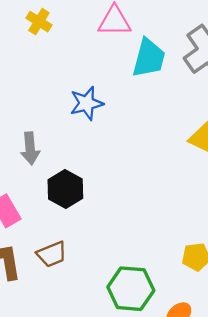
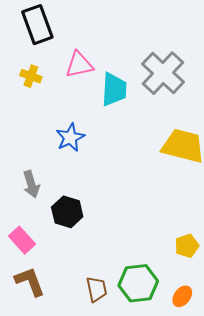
yellow cross: (39, 22) -> (31, 76), moved
brown trapezoid: (52, 254) -> (97, 289), moved, turned -68

